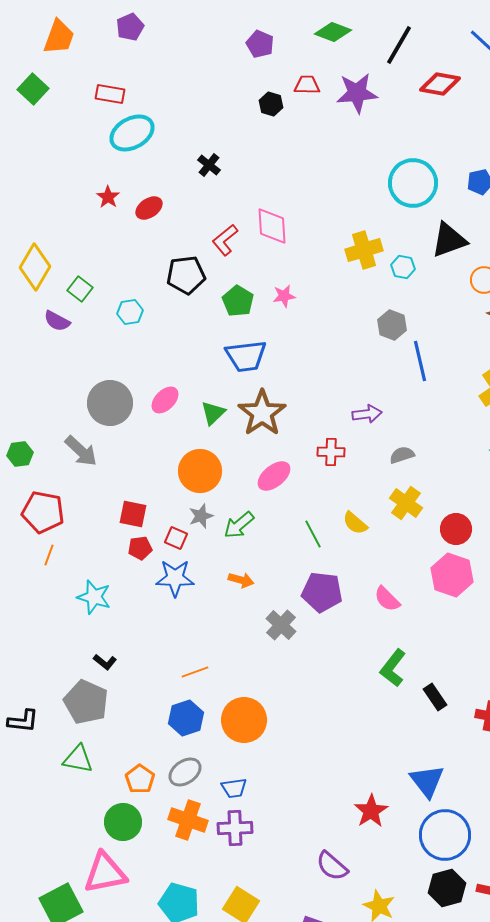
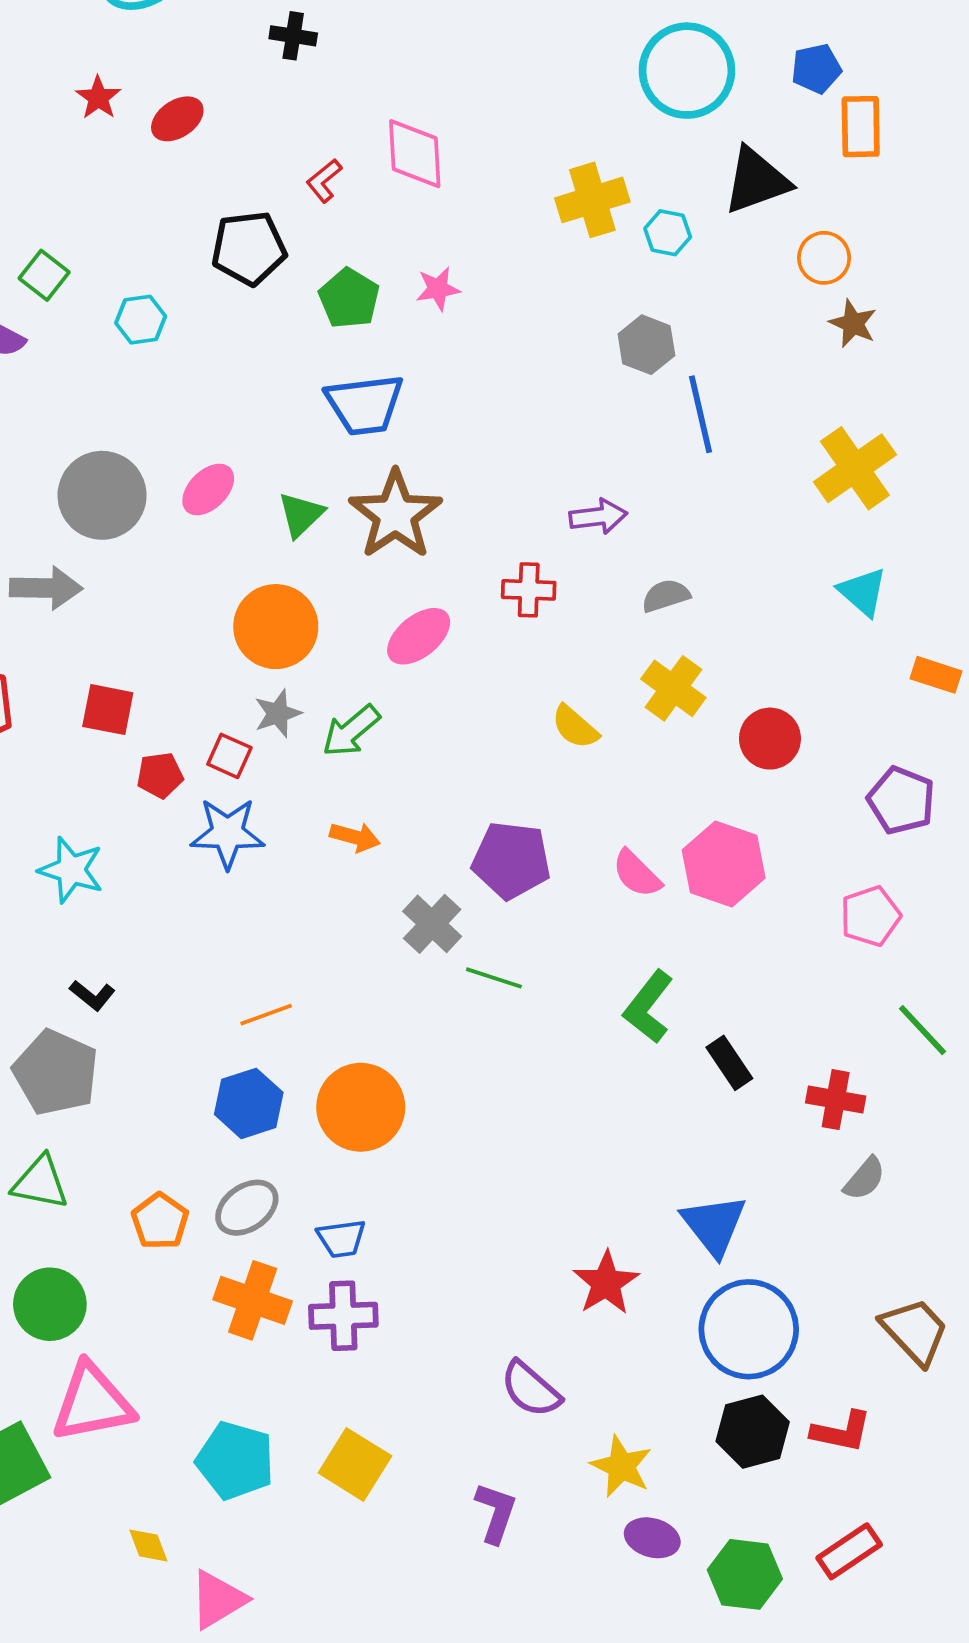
black cross: (209, 165) -> (293, 36), turned -30
red L-shape: (225, 240) -> (324, 181), size x0.7
gray arrow: (81, 451) -> (46, 588), turned -42
red square: (133, 514) -> (108, 710), moved
green line: (313, 534) -> (494, 978), moved, turned -44
pink hexagon: (452, 575) -> (724, 864), moved
green circle: (123, 822) -> (50, 1304), moved

